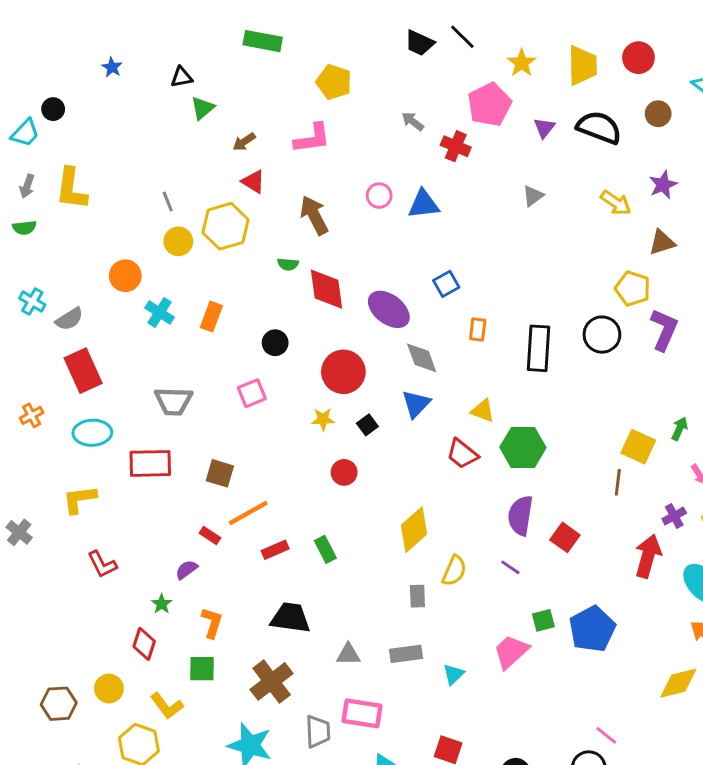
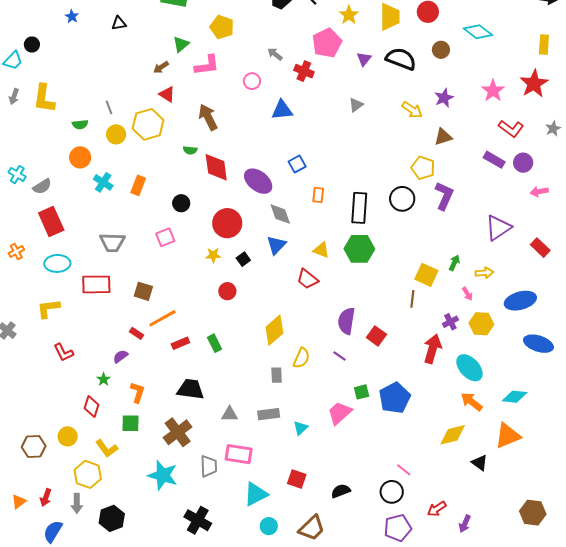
green triangle: (202, 108) -> (181, 44), moved
pink circle: (379, 196) -> (252, 81), moved
green semicircle: (24, 228) -> (80, 124), moved
green hexagon: (523, 447) -> (359, 249), moved

